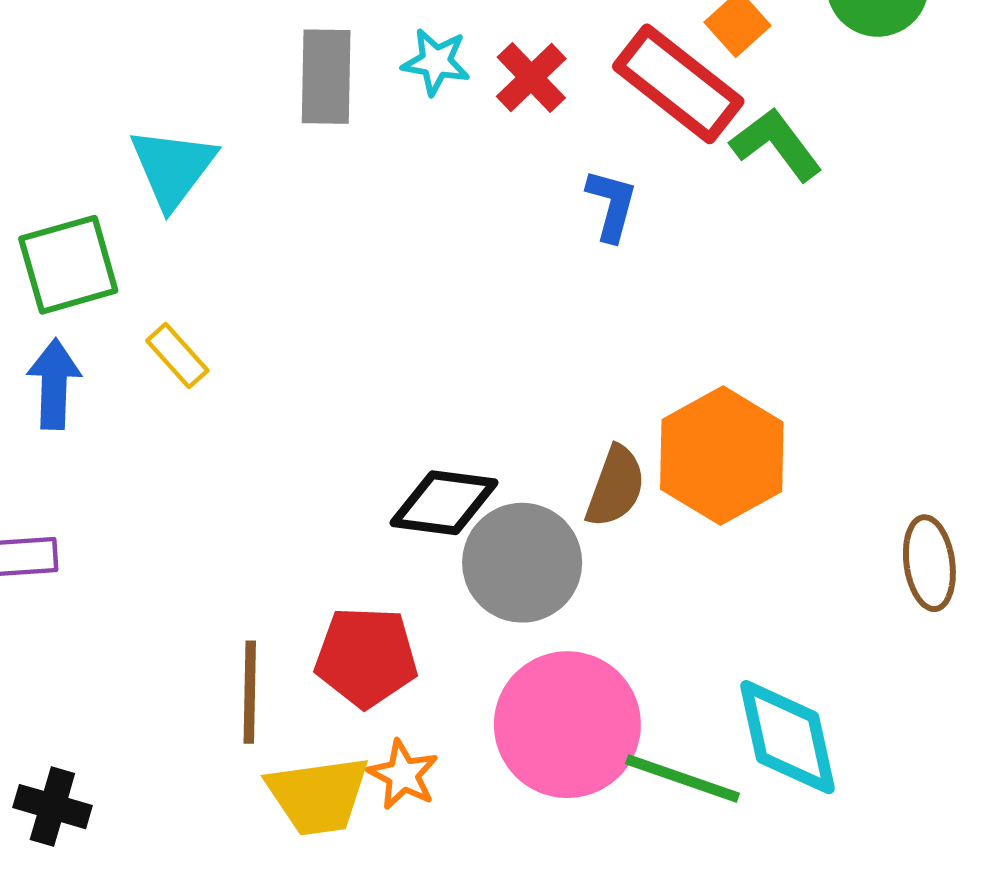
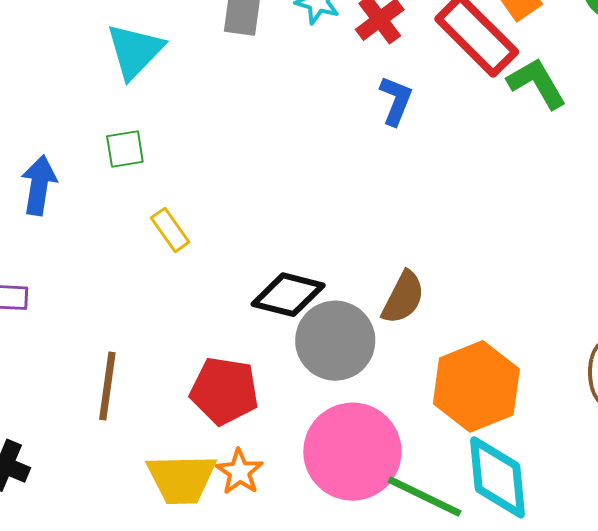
blue L-shape: (612, 205) -> (396, 101), moved
green square: (68, 265) -> (125, 149), moved, size x0.6
yellow rectangle: (177, 356) -> (170, 230), moved
orange hexagon: (722, 456) -> (476, 386), moved
brown line: (250, 692) -> (107, 386), moved

